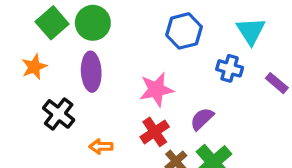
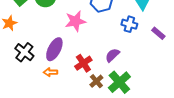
purple ellipse: (91, 72) -> (54, 49), moved, turned 30
pink star: (156, 90) -> (75, 21), moved

